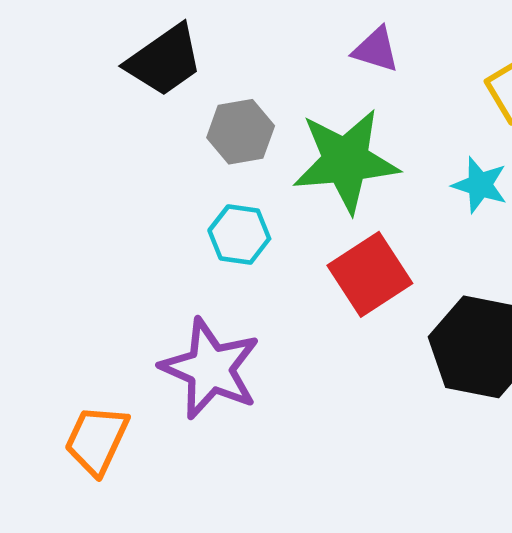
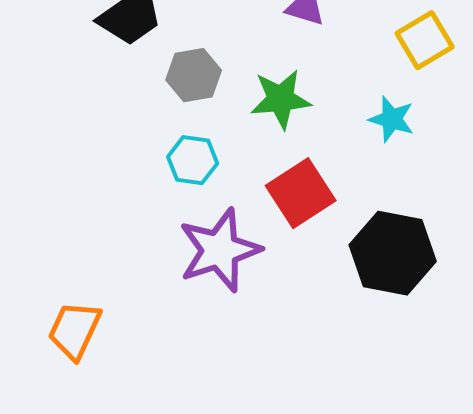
green star: (346, 161) -> (281, 99), size x0.7
purple star: (210, 369) -> (220, 250), moved, turned 30

